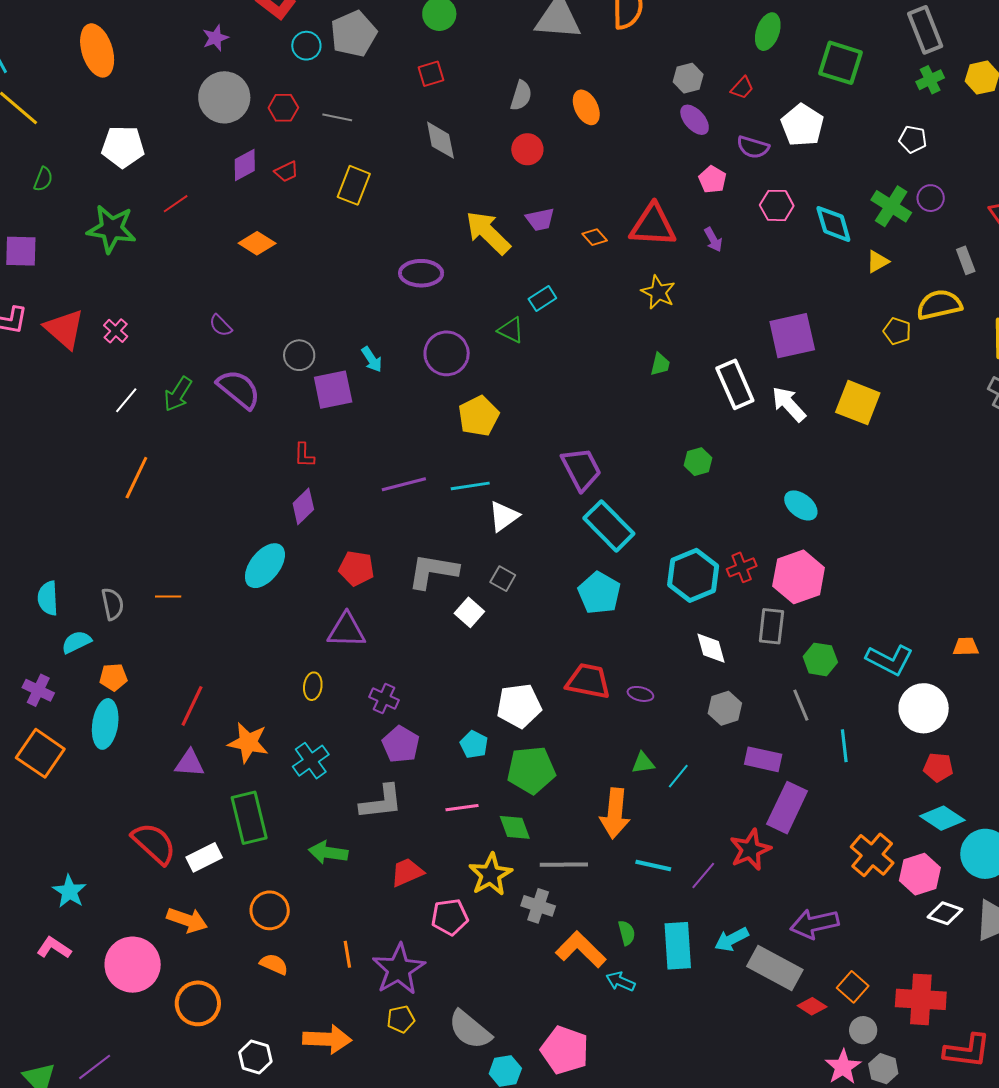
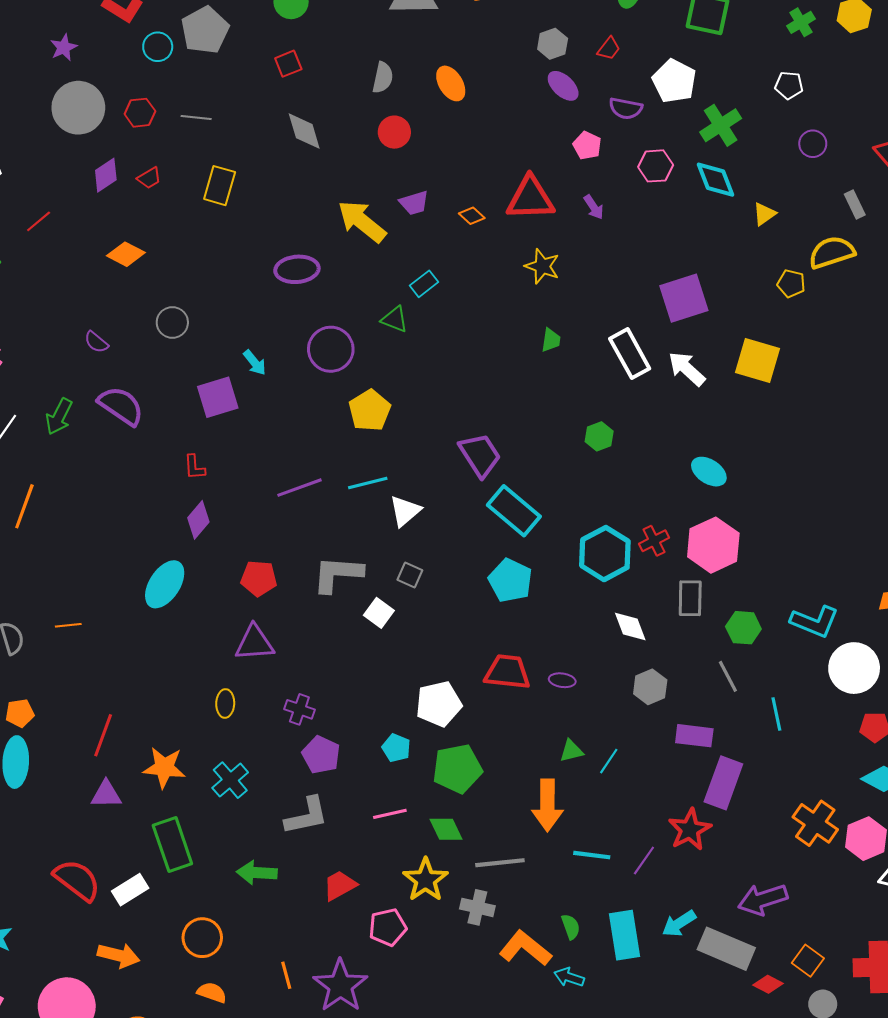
green cross: (891, 206) -> (721, 125), moved, turned 30
gray circle: (299, 355) -> (172, 322), moved

